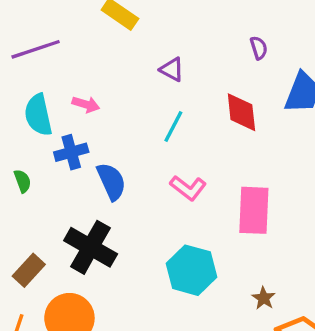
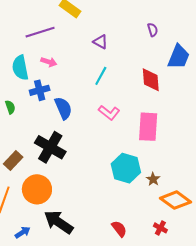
purple line: (36, 49) -> (40, 32), moved
red diamond: (241, 112) -> (151, 80), moved
cyan hexagon: (191, 270) -> (126, 168), moved

